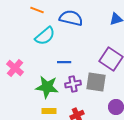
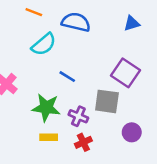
blue line: (64, 62) -> (67, 77), turned 32
purple cross: (73, 84) -> (78, 116), moved, turned 35

